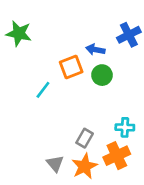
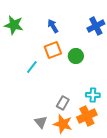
blue arrow: (95, 50) -> (53, 26), moved, turned 48
orange star: (85, 166) -> (63, 124), turned -30

